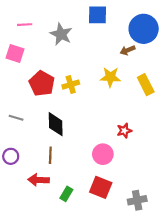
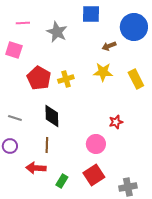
brown arrow: (127, 50) -> (109, 46), moved
gray line: (16, 118) -> (15, 118), moved
red square: (101, 187) -> (94, 175), turned 35

